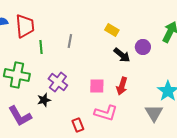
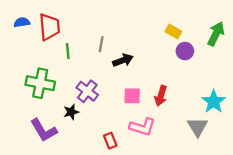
yellow rectangle: (112, 30) -> (173, 32), moved
black arrow: (122, 55) -> (123, 60), moved, turned -60

